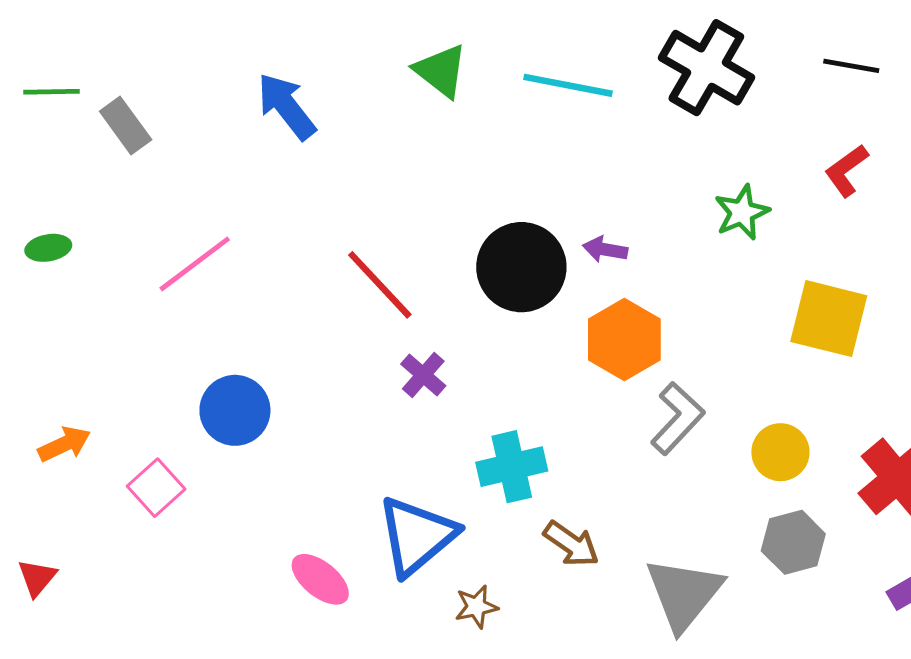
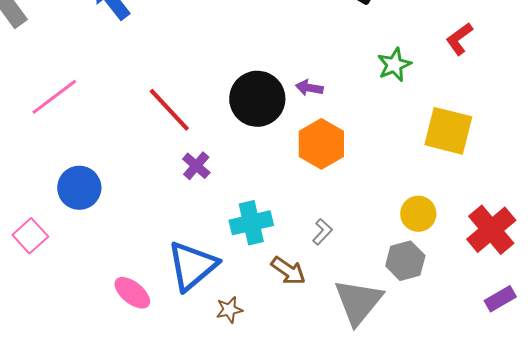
gray L-shape: (677, 418) -> (322, 232), moved, size x0.6
gray hexagon: (793, 542) -> (405, 261), moved

